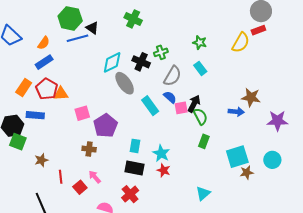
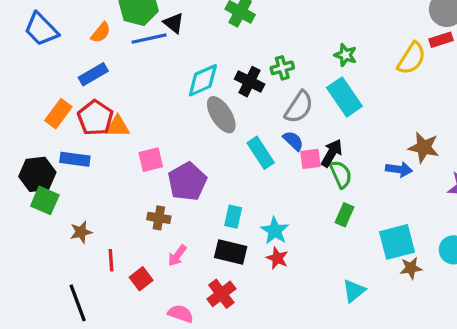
orange semicircle: (44, 43) -> (101, 32), moved
cyan rectangle: (200, 68) -> (344, 97), size x1.6
pink arrow: (95, 177) -> (177, 256), moved, turned -104
cyan triangle: (203, 193) -> (354, 291), moved

